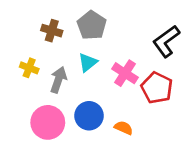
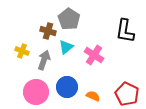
brown cross: (52, 31) -> (48, 31), moved
black L-shape: (166, 41) -> (125, 31), turned -45
red pentagon: (157, 88) -> (127, 94), moved

